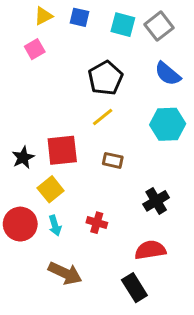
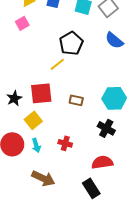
yellow line: (103, 117) -> (57, 64), moved
cyan hexagon: (168, 124) -> (114, 98), moved
black cross: (156, 201) -> (106, 128), turned -30

